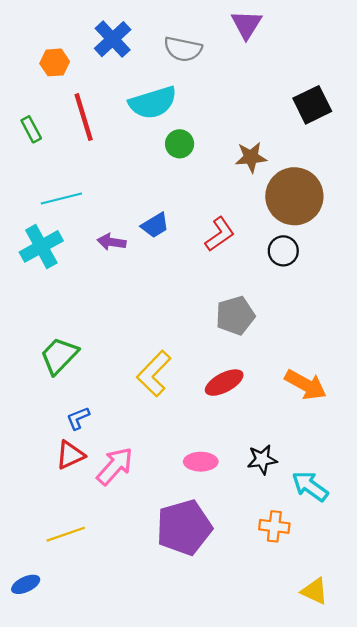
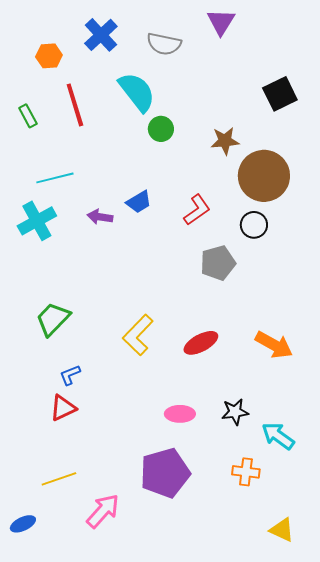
cyan semicircle: (153, 103) -> (137, 92), turned -111
gray pentagon: (235, 316) -> (218, 263), moved
pink arrow: (115, 466) -> (103, 511), moved

